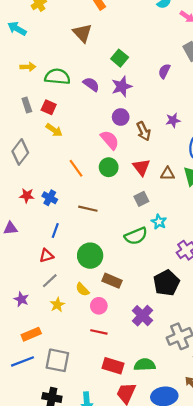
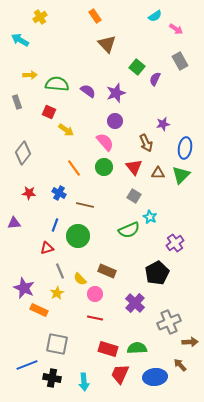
brown triangle: (82, 33) -> (107, 44), moved
green square: (120, 58) -> (137, 67), moved
gray rectangle: (27, 105) -> (17, 102), moved
yellow arrow: (54, 130) -> (66, 130), moved
brown arrow: (144, 131) -> (146, 143), moved
blue cross: (50, 198) -> (59, 193), moved
gray square: (141, 199) -> (134, 196), turned -32
green circle: (90, 256) -> (78, 236), moved
gray line: (50, 281) -> (60, 271), moved, turned -70
purple star: (21, 299) -> (24, 288), size x1.5
orange rectangle: (31, 334) -> (39, 310), moved, turned 48
blue line: (22, 361) -> (27, 365), moved

